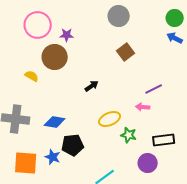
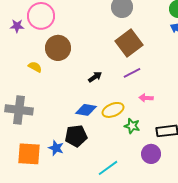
purple star: (67, 35) -> (17, 26), moved
brown square: (126, 52) -> (129, 43), size x1.5
purple line: (154, 89) -> (132, 73), moved
blue diamond: (55, 122) -> (86, 110), moved

